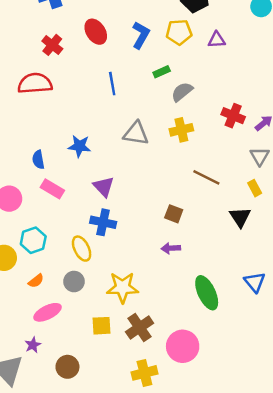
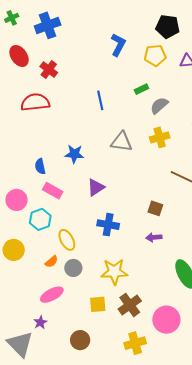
red ellipse: (96, 32) -> (19, 56), moved
blue L-shape: (141, 35) -> (118, 45), moved
purple triangle: (104, 187) -> (96, 187), turned 42
blue cross: (103, 222) -> (108, 225), moved
cyan hexagon: (33, 240) -> (40, 219), moved
yellow ellipse: (82, 249) -> (67, 240), moved
orange semicircle: (36, 281) -> (51, 262), moved
brown circle: (67, 367) -> (80, 340), moved

